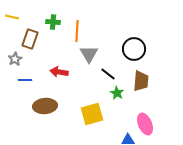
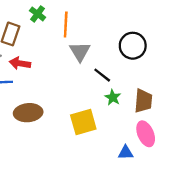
green cross: (53, 22) -> (38, 14), turned 32
red arrow: (59, 72) -> (20, 63), moved
brown trapezoid: (141, 81) -> (143, 101), moved

